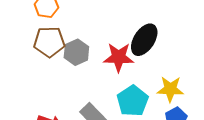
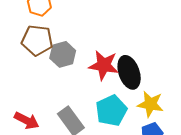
black ellipse: (144, 40) -> (129, 72), moved, turned -60

